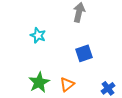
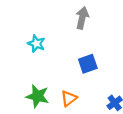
green star: (39, 82) -> (37, 96), turned -30

